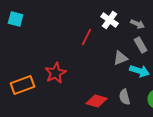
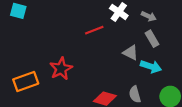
red line: (87, 37) -> (94, 30), turned 42
gray triangle: (121, 58) -> (131, 53), turned 49

